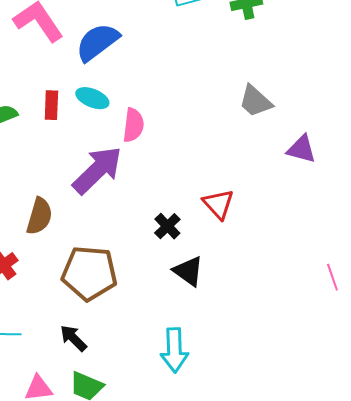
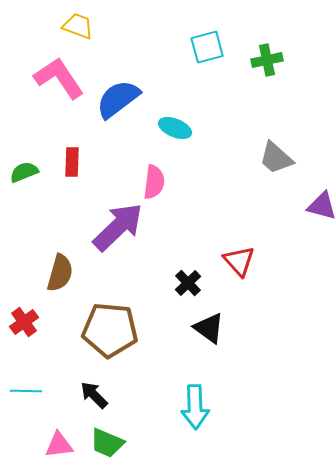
cyan ellipse: (92, 98) -> (175, 128), moved

